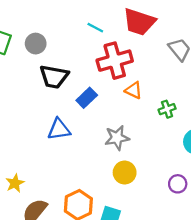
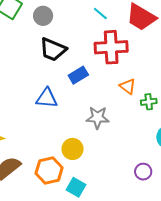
orange triangle: (134, 90) -> (128, 86), moved
yellow circle: (125, 173) -> (73, 149), moved

